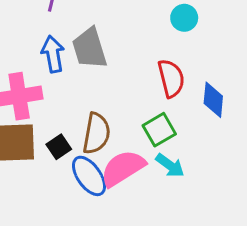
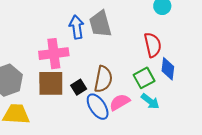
blue diamond: (213, 100) -> (168, 69), moved
pink semicircle: (123, 168) -> (120, 102), size x0.7

